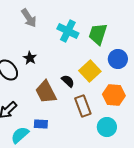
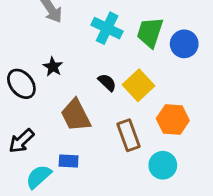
blue circle: (118, 59) -> (184, 44), moved
black semicircle: (68, 81) -> (107, 82), moved

